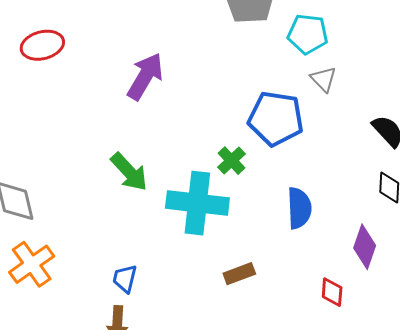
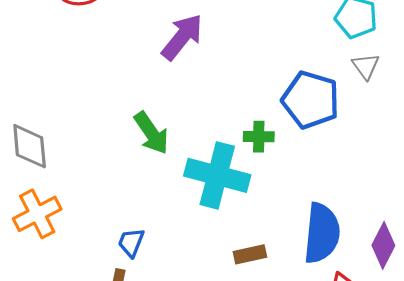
green cross: (231, 161) -> (259, 137), turned 36
blue semicircle: (299, 208) -> (322, 233), moved, size x1.4

